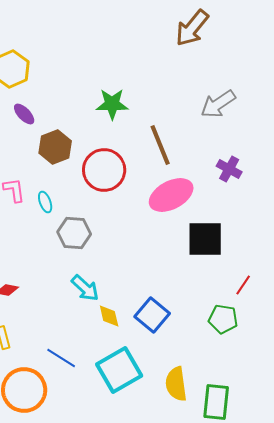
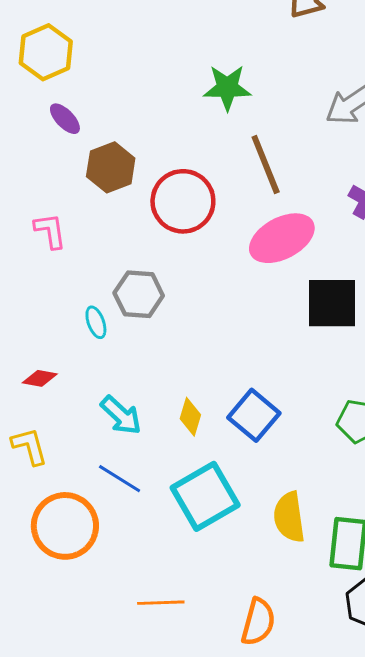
green star: (112, 104) -> (227, 88), moved
cyan ellipse: (45, 202) -> (96, 322), moved
cyan arrow: (85, 288) -> (121, 415), moved
yellow diamond: (109, 316) -> (190, 417), turned 30

